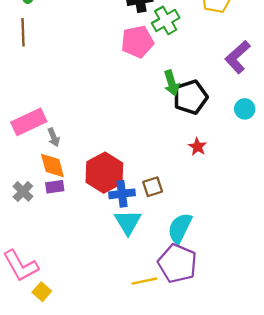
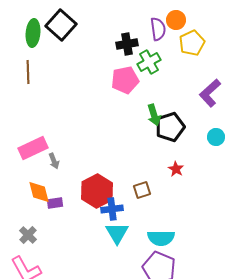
orange diamond: (52, 166) -> (39, 192), moved
brown square: (153, 187) -> (142, 190), moved
gray cross: (23, 191) -> (28, 235), moved
cyan semicircle: (180, 228) -> (161, 238), turned -116

